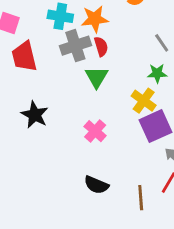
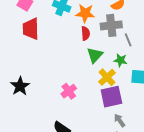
gray cross: (75, 46) -> (111, 25), moved
green triangle: (97, 77) -> (95, 55), moved
black star: (35, 115) -> (20, 86), moved

